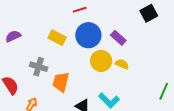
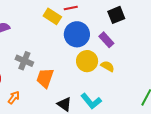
black square: (149, 13) -> (116, 15), moved
yellow rectangle: (57, 38) -> (52, 16), moved

